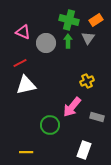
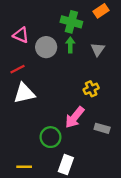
orange rectangle: (96, 20) -> (101, 11), moved
gray triangle: (88, 38) -> (98, 49), moved
white rectangle: (84, 150) -> (66, 165), moved

